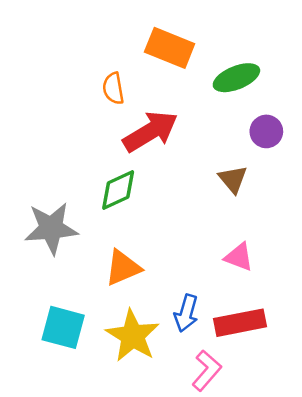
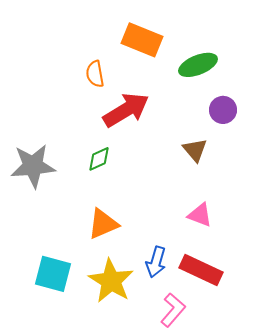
green diamond: (118, 190) -> (99, 159), size x0.7
gray star: (51, 228) -> (33, 166), moved
red rectangle: (240, 323) -> (201, 270), turned 36

